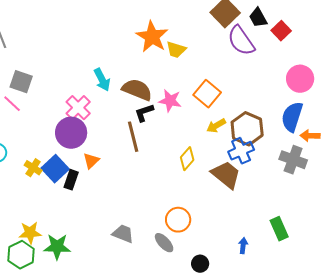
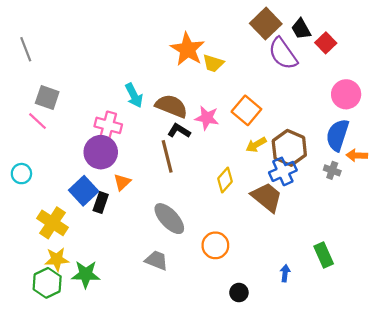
pink cross: (78, 108) -> (108, 125), turned -30
black L-shape: (144, 113) -> (179, 131), turned 50
gray cross: (293, 160) -> (332, 170), moved, size x0.6
yellow cross: (33, 168) -> (53, 223), moved, size x1.6
gray ellipse: (164, 243) -> (169, 219), moved, size x1.5

